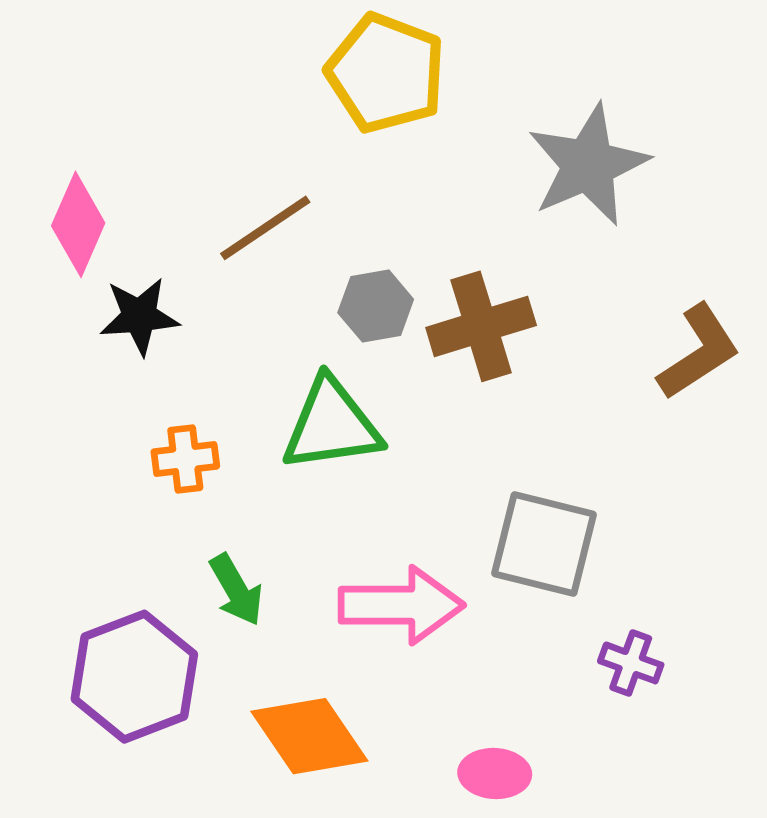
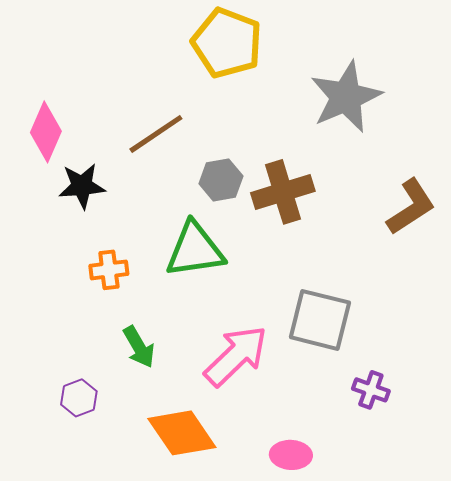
pink arrow: (401, 605) -> (236, 356), turned -44
purple hexagon: (134, 677) -> (79, 398), size x0.5

